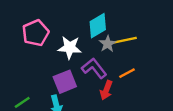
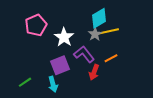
cyan diamond: (98, 26) -> (99, 18), moved
white star: (70, 48) -> (64, 37), turned 30

